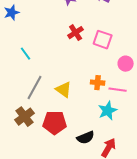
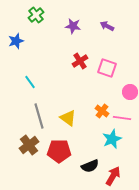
orange cross: (98, 83) -> (102, 111), turned 32
gray line: (35, 88) -> (39, 116), turned -45

